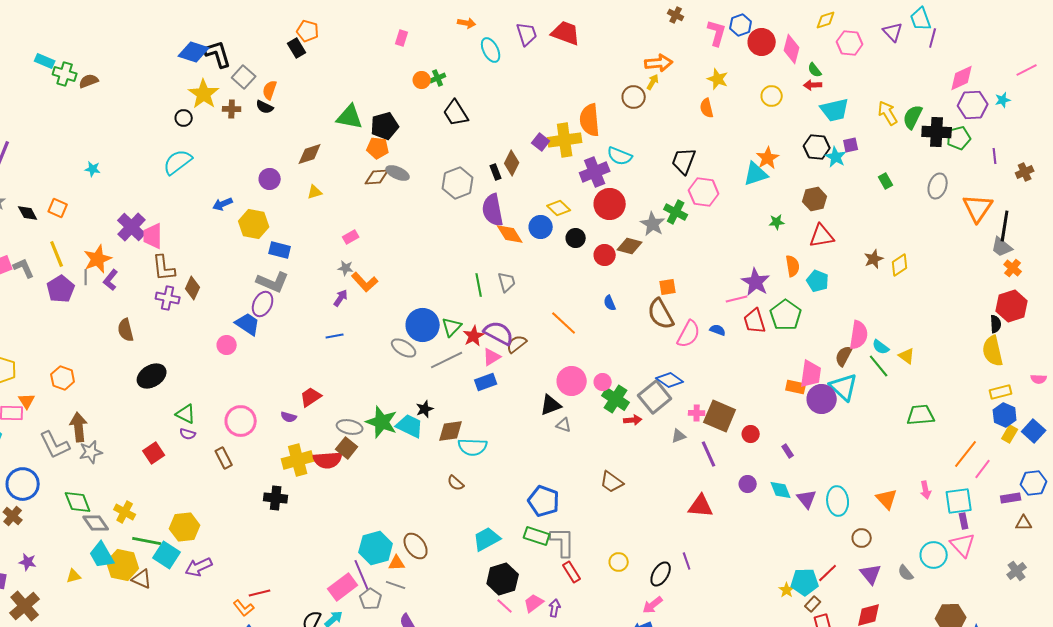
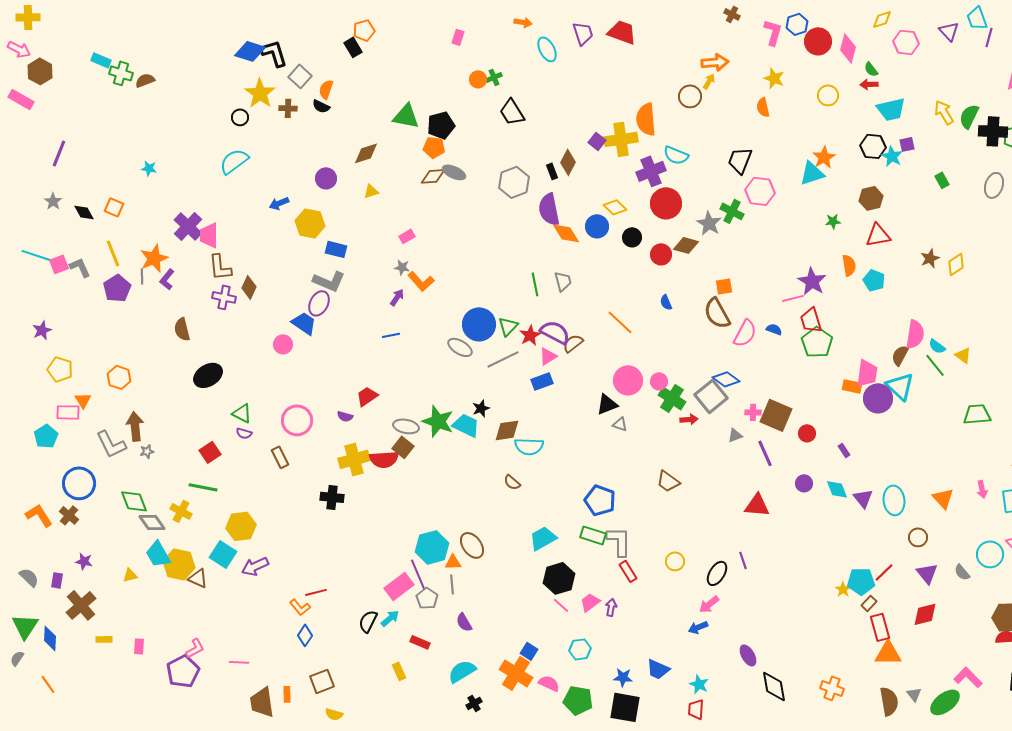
orange pentagon: (308, 31) -> (364, 30), turned -30
green pentagon: (786, 315) -> (817, 342), moved
gray star: (91, 452) -> (147, 451), size x0.6
green line: (147, 541) -> (203, 487), moved
gray line: (396, 585) -> (452, 584), turned 66

